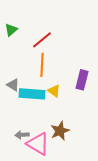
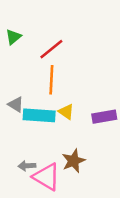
purple rectangle: (82, 80) -> (104, 117), moved, turned 66

